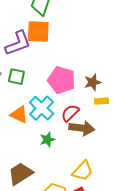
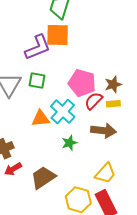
yellow rectangle: (102, 101) -> (113, 104), moved
red semicircle: (70, 113) -> (94, 101), moved
orange triangle: (19, 114) -> (41, 118), turned -30

